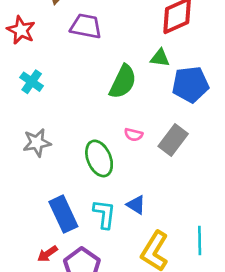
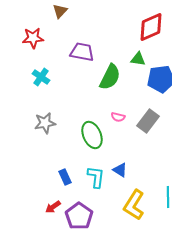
purple trapezoid: (86, 26) -> (82, 52), moved
red star: (21, 30) -> (33, 38), turned -30
blue rectangle: (63, 214) -> (65, 177), size x0.6

